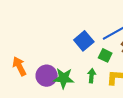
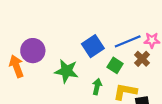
purple circle: (47, 76) -> (33, 51), moved
green star: (64, 78) -> (66, 71), moved

